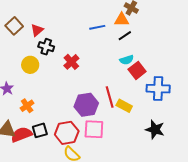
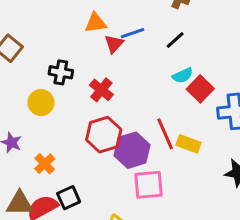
orange triangle: (122, 20) -> (96, 23), moved
red triangle: (37, 30) -> (114, 44), moved
red hexagon: (67, 133) -> (104, 135), moved

